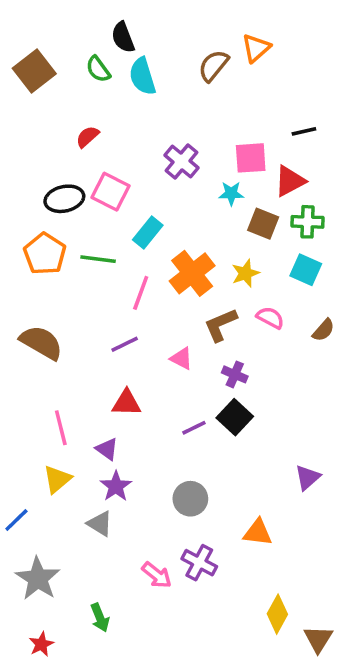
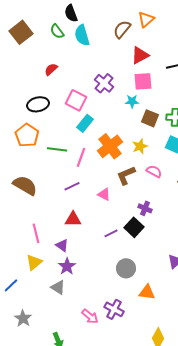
red triangle: (290, 181) -> (140, 55), moved
pink square: (111, 192) -> (76, 100), moved
green line: (98, 259) -> (57, 149), moved
purple cross: (235, 374) -> (145, 208), moved
gray circle: (190, 499) -> (126, 268), moved
gray star: (38, 579) -> (23, 318), size x0.7

